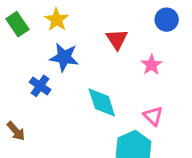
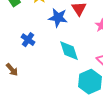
blue star: (64, 57) -> (58, 18), moved

